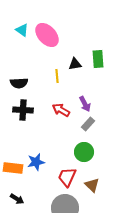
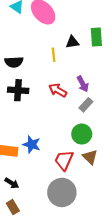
blue star: (36, 162) -> (32, 144), turned 30
brown triangle: (92, 185) -> (90, 157), moved

